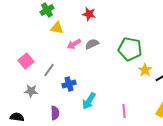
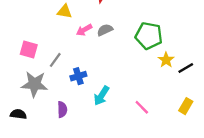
pink square: (26, 61) -> (29, 50), turned -35
gray star: (31, 91) -> (35, 84), size x1.6
pink line: (124, 111) -> (142, 107), turned -40

